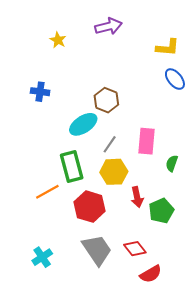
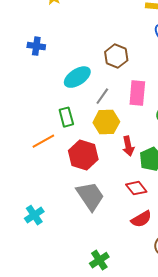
brown hexagon: (106, 100) -> (116, 56), moved
green rectangle: (72, 166) -> (66, 117), size x0.7
red diamond: (135, 249) -> (136, 188), moved
cyan cross: (42, 257) -> (34, 215), moved

